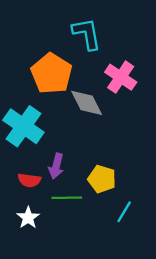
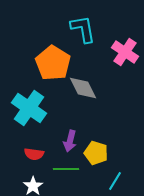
pink cross: (121, 77) -> (125, 52), moved
purple arrow: (56, 166) -> (70, 141), moved

